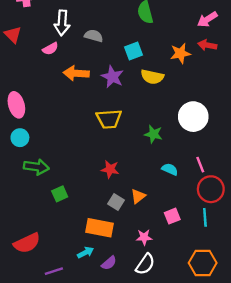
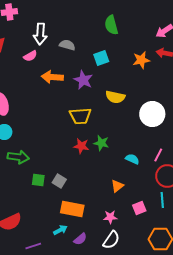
yellow semicircle: (152, 77) -> (115, 97), moved
green star: (153, 134) -> (101, 143), moved
pink line: (200, 165) -> (158, 155), turned 48
red star: (110, 169) -> (81, 146), moved
green square: (60, 194) -> (38, 180), turned 32
orange triangle: (138, 196) -> (117, 186), moved
gray square: (116, 202) -> (59, 181), moved
pink square: (172, 216) -> (139, 208), moved

